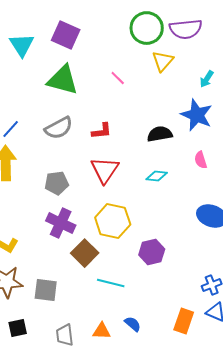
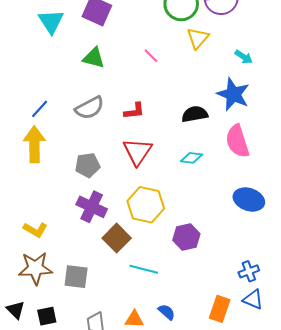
cyan arrow: (207, 79) -> (244, 57), turned -90
green triangle: (63, 80) -> (94, 58), size x0.7
pink semicircle: (201, 160) -> (237, 141), size x1.8

